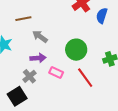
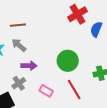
gray arrow: (40, 36) -> (19, 45), moved
pink rectangle: (56, 73) -> (46, 91), moved

